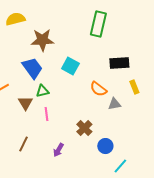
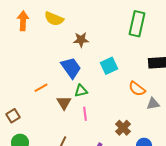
yellow semicircle: (15, 19) -> (54, 19), turned -144
brown star: (42, 40) -> (81, 40), size x0.7
cyan square: (70, 66) -> (109, 66), turned 36

